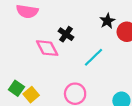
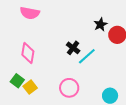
black cross: (66, 34) -> (73, 48), moved
pink diamond: (47, 48) -> (28, 53), moved, turned 35

